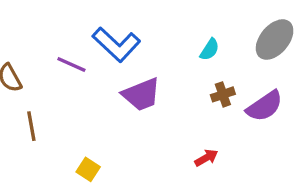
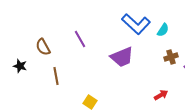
blue L-shape: (116, 45) -> (136, 24), moved
purple line: (71, 64) -> (80, 39), turned 36

